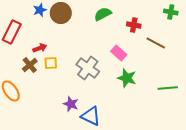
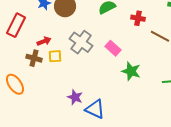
pink rectangle: (119, 53) -> (113, 48), moved
brown cross: (30, 65) -> (34, 58), turned -35
gray cross: (88, 68) -> (81, 42), moved

